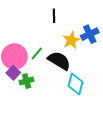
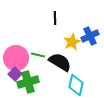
green line: (37, 53) -> (38, 55), turned 64
green cross: (27, 81) -> (28, 82), size x1.5

